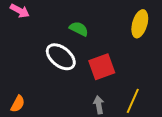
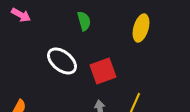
green semicircle: (79, 29) -> (84, 21), moved, turned 48

